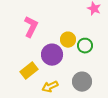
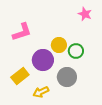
pink L-shape: (31, 27) -> (22, 32), turned 45
gray circle: (82, 82) -> (67, 77), moved

